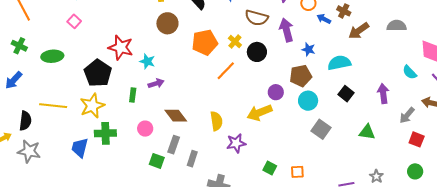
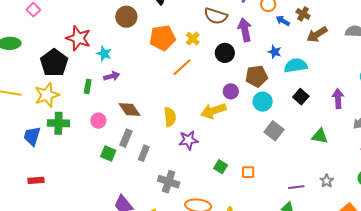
blue star: (308, 49) -> (275, 52), moved
black circle: (257, 52) -> (225, 53), moved

